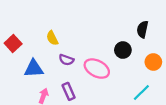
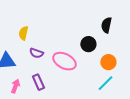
yellow semicircle: (52, 38) -> (23, 33), turned 40
orange circle: (153, 62) -> (108, 62), moved

